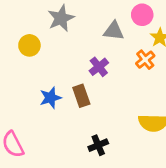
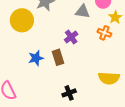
yellow circle: (29, 45) -> (22, 20), size x1.5
orange cross: (145, 60) -> (104, 33), turned -32

